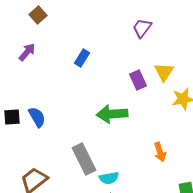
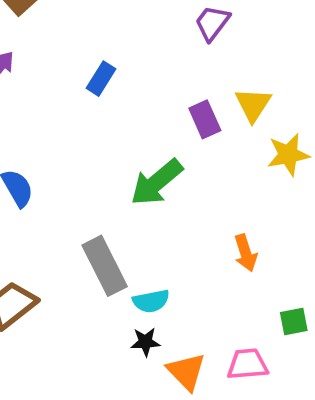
green arrow: (112, 114) -> (157, 182), turned -36

